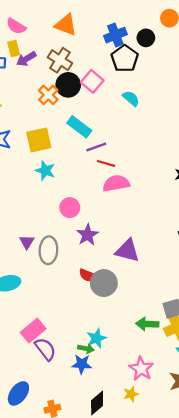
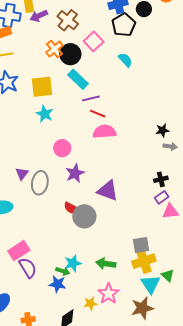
black circle: (68, 85) -> (70, 54), moved
green arrow: (147, 324) -> (106, 264), moved
yellow star: (131, 394) -> (90, 303), moved

